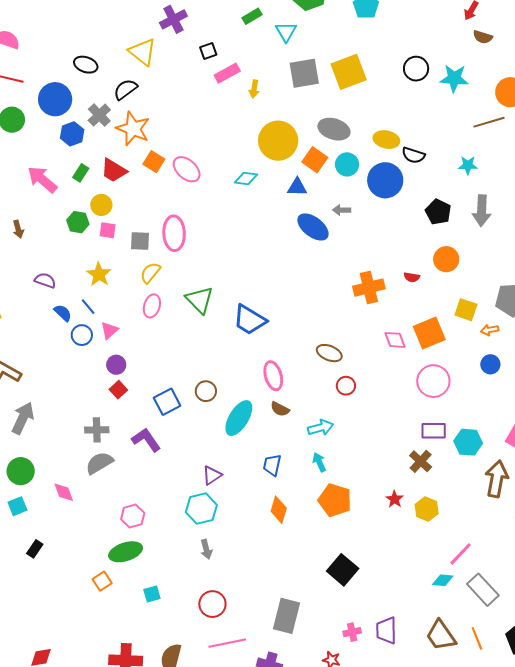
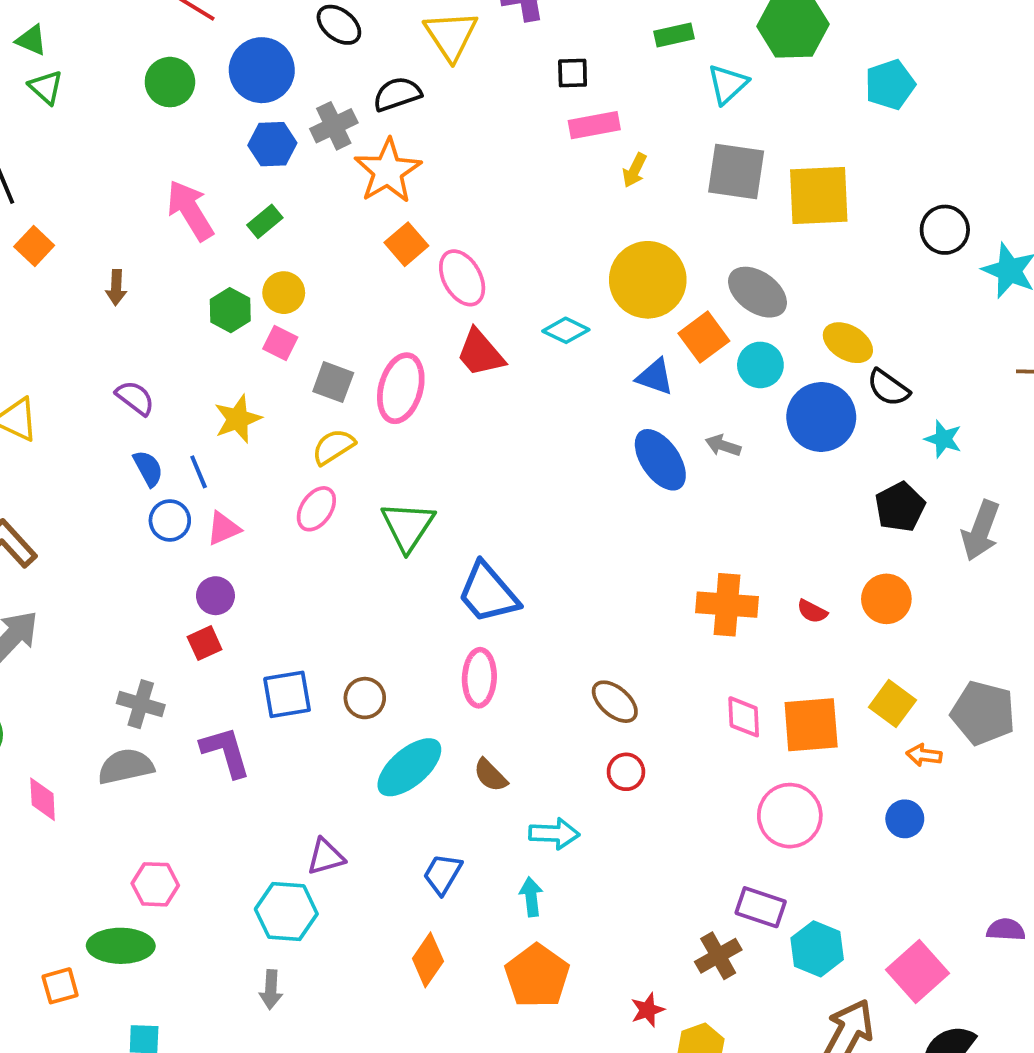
cyan star: (468, 165) -> (943, 439), moved
red trapezoid: (114, 170) -> (480, 353), moved
pink ellipse: (273, 376) -> (479, 678), moved

